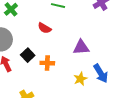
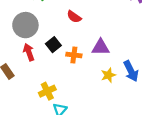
purple triangle: (81, 47) -> (101, 47), moved

